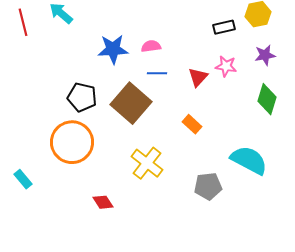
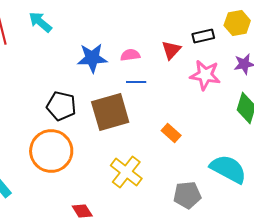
pink star: (226, 66) -> (205, 75), size x1.4
red triangle: (198, 77) -> (171, 50), moved
brown square: (131, 103) -> (110, 112), turned 33

